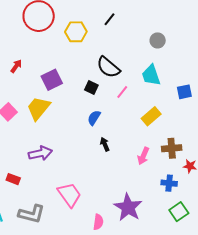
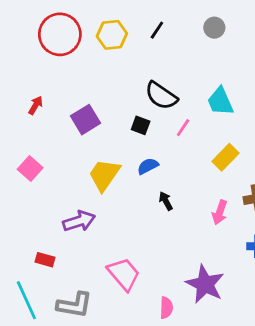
yellow hexagon: (76, 32) -> (112, 35), moved
gray circle: (158, 40) -> (214, 28), moved
yellow trapezoid: (38, 108) -> (104, 175), moved
blue semicircle: (94, 118) -> (148, 166), turned 35

